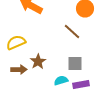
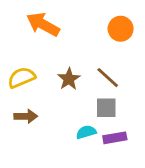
brown line: (72, 31) -> (108, 78), moved
brown star: (38, 61) -> (69, 79), moved

